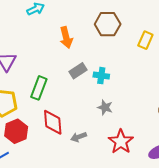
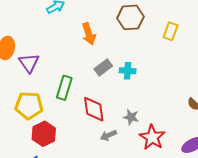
gray star: (105, 107) -> (131, 117), moved
red diamond: (53, 122) -> (94, 109), moved

